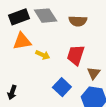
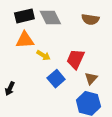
brown semicircle: (78, 21) -> (90, 19), moved
blue square: (62, 87) -> (56, 79), moved

